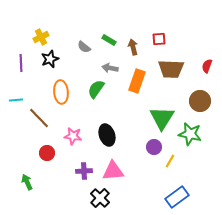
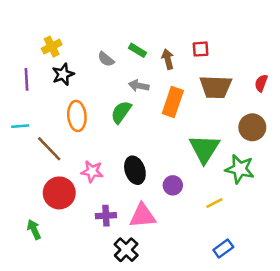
purple circle: (154, 147) -> (173, 185), moved
red circle: (47, 153) -> (59, 193), size x1.6
yellow line: (170, 161) -> (214, 203), turned 32
blue rectangle: (177, 197) -> (223, 248), size x0.7

